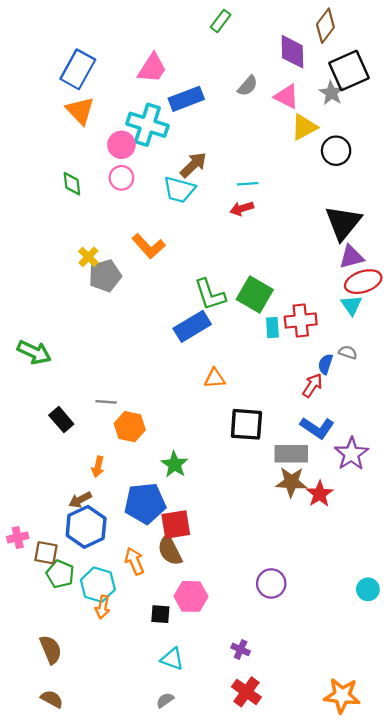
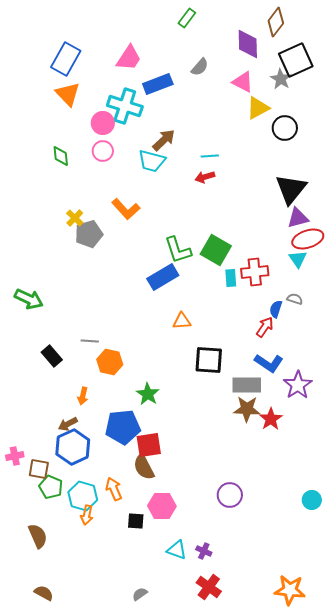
gray semicircle: (248, 86) -> (200, 67), moved
orange arrow: (134, 561) -> (114, 489), moved
brown semicircle: (51, 649) -> (38, 536), moved
cyan triangle: (172, 659) -> (177, 550), moved

